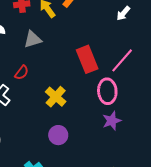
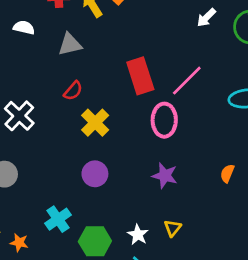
white arrow: (123, 13) -> (206, 18), moved
red semicircle: (22, 73) -> (73, 91), moved
purple star: (112, 121) -> (165, 176), moved, turned 30

